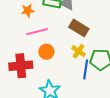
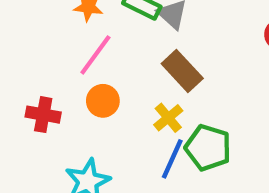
pink line: (37, 32) -> (95, 55), turned -55
red cross: (21, 66) -> (43, 115), size x0.7

